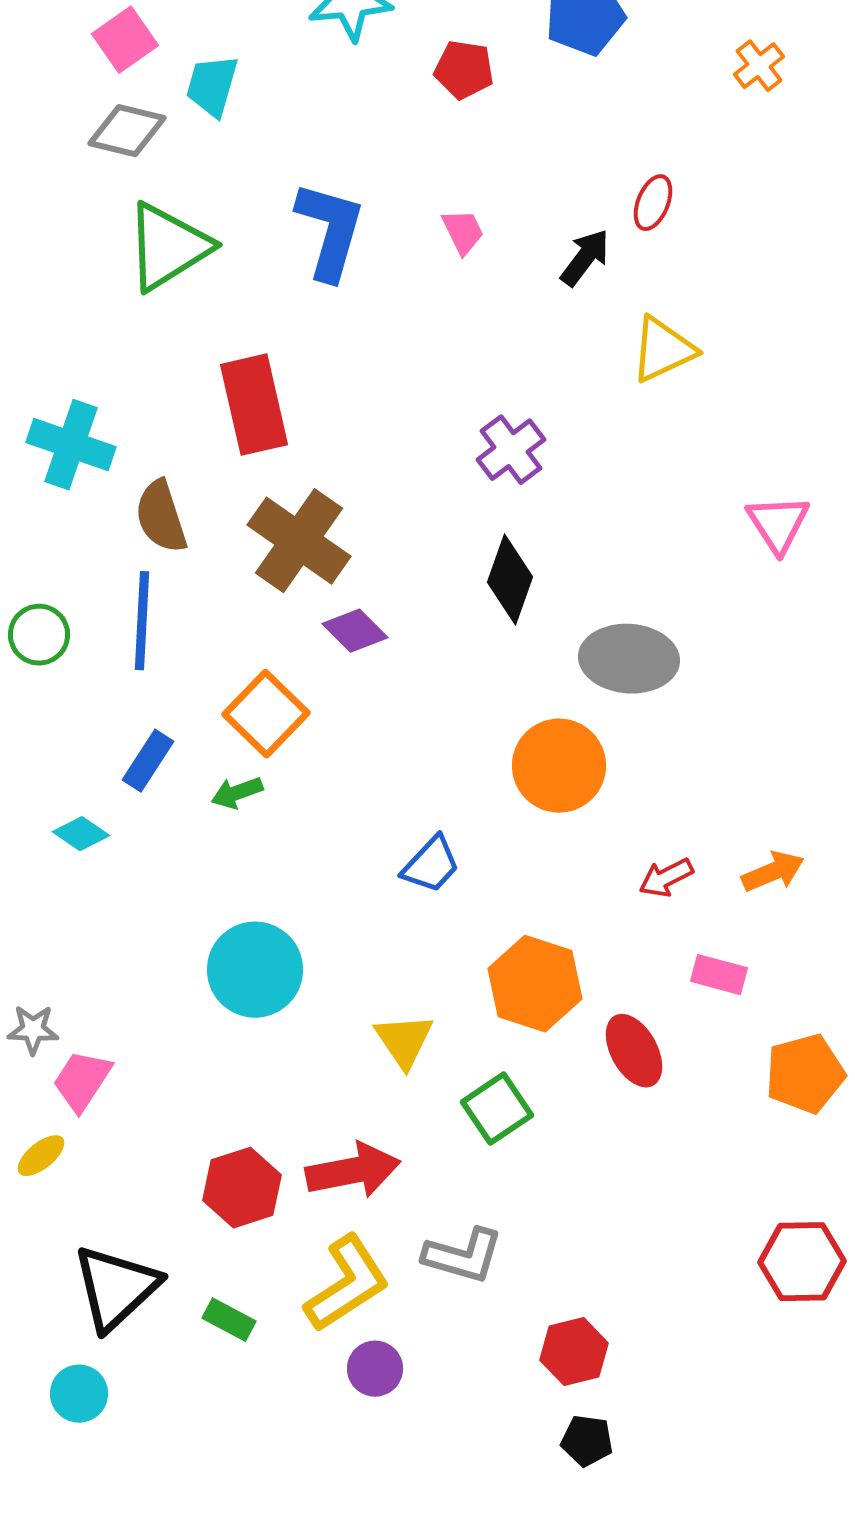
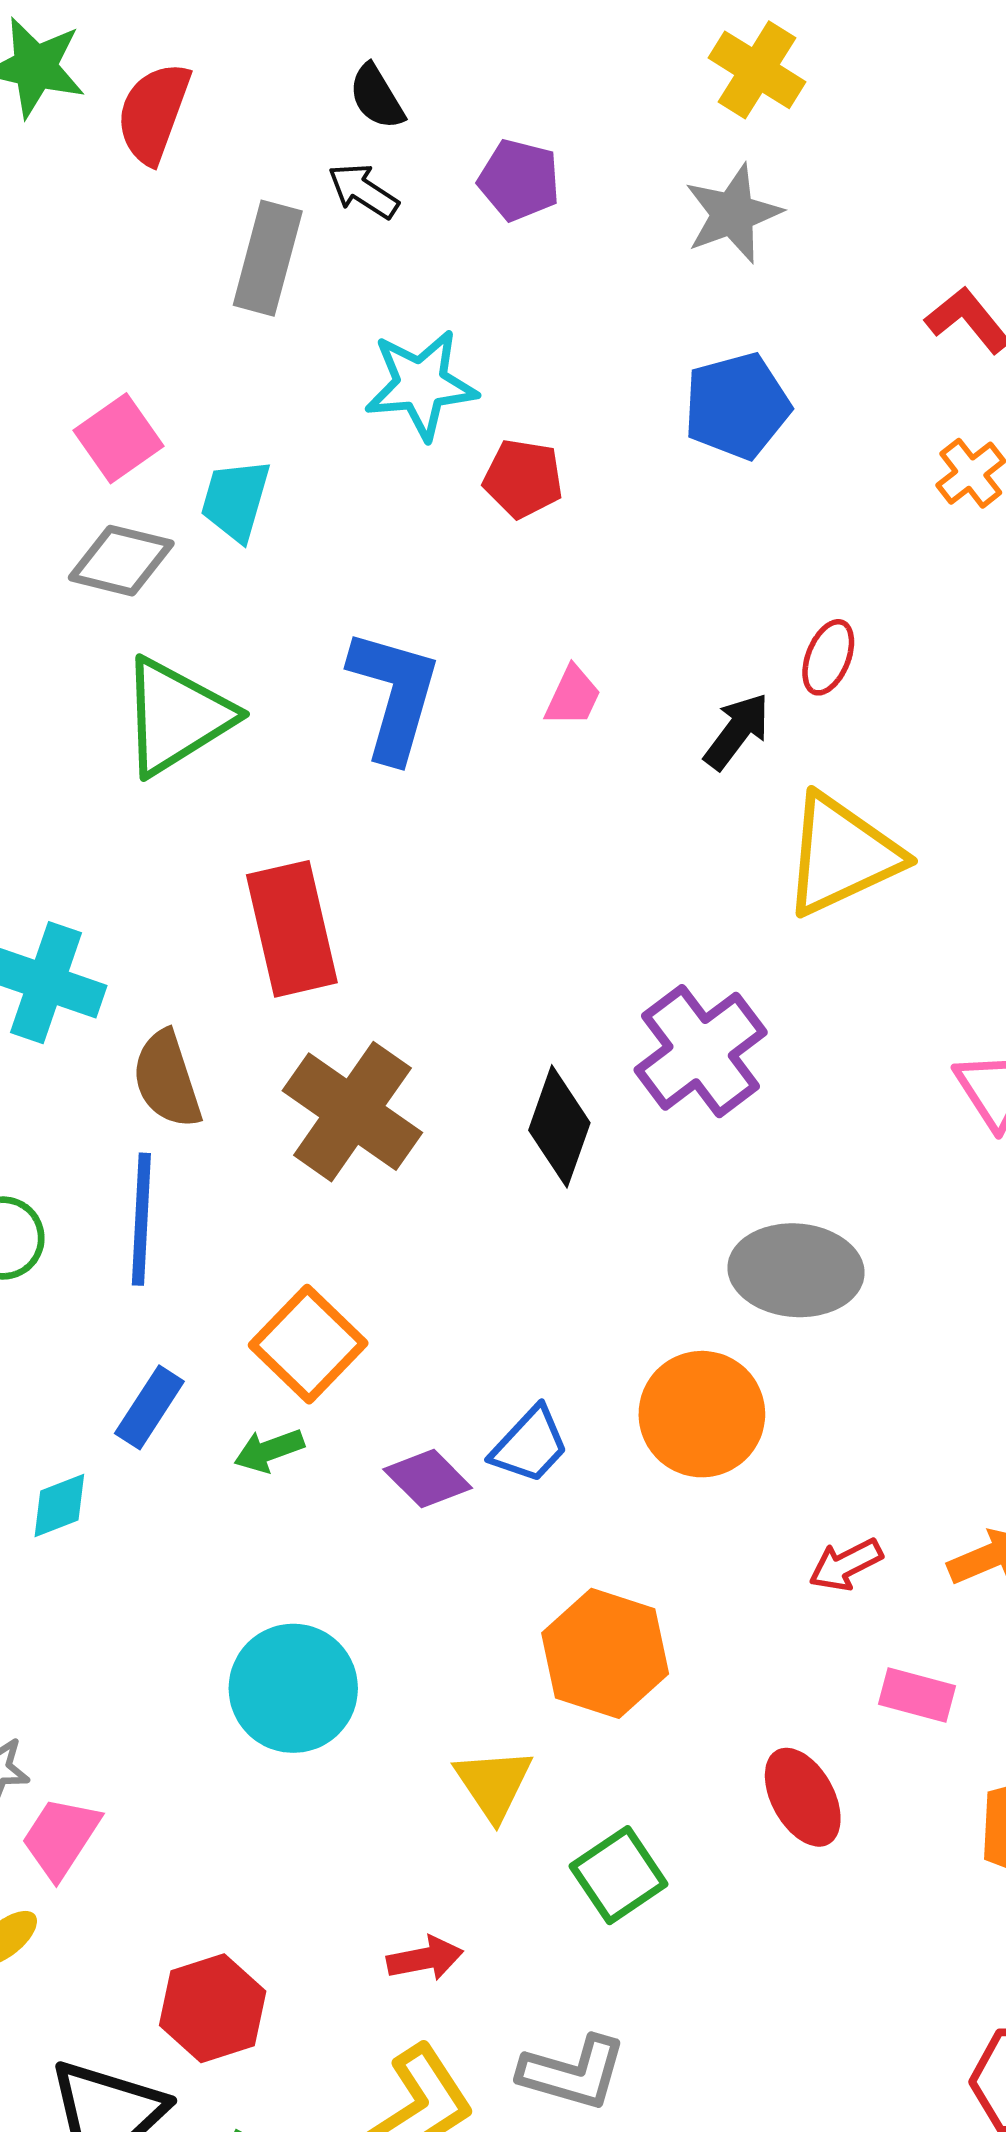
red pentagon: (464, 70) -> (523, 479), moved
pink trapezoid: (463, 232) -> (573, 696), turned 51
yellow triangle: (663, 350) -> (842, 855), size x1.4
purple cross: (511, 450) -> (701, 1051), moved, size x1.4
black diamond: (510, 580) -> (559, 1126), moved
purple diamond: (355, 631) -> (428, 1479), moved
cyan diamond: (81, 834) -> (59, 1505), turned -56
blue trapezoid: (431, 865) -> (530, 1445), moved
orange hexagon: (535, 984) -> (605, 1653), moved
red arrow: (353, 1171) -> (425, 1958), size x0.6
red hexagon: (242, 1188) -> (213, 2008), moved

